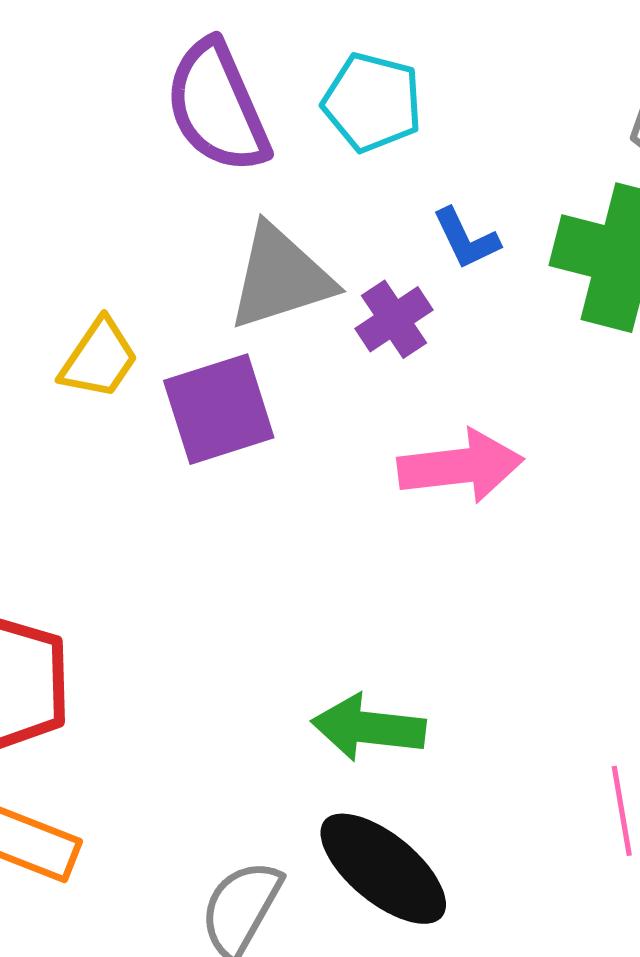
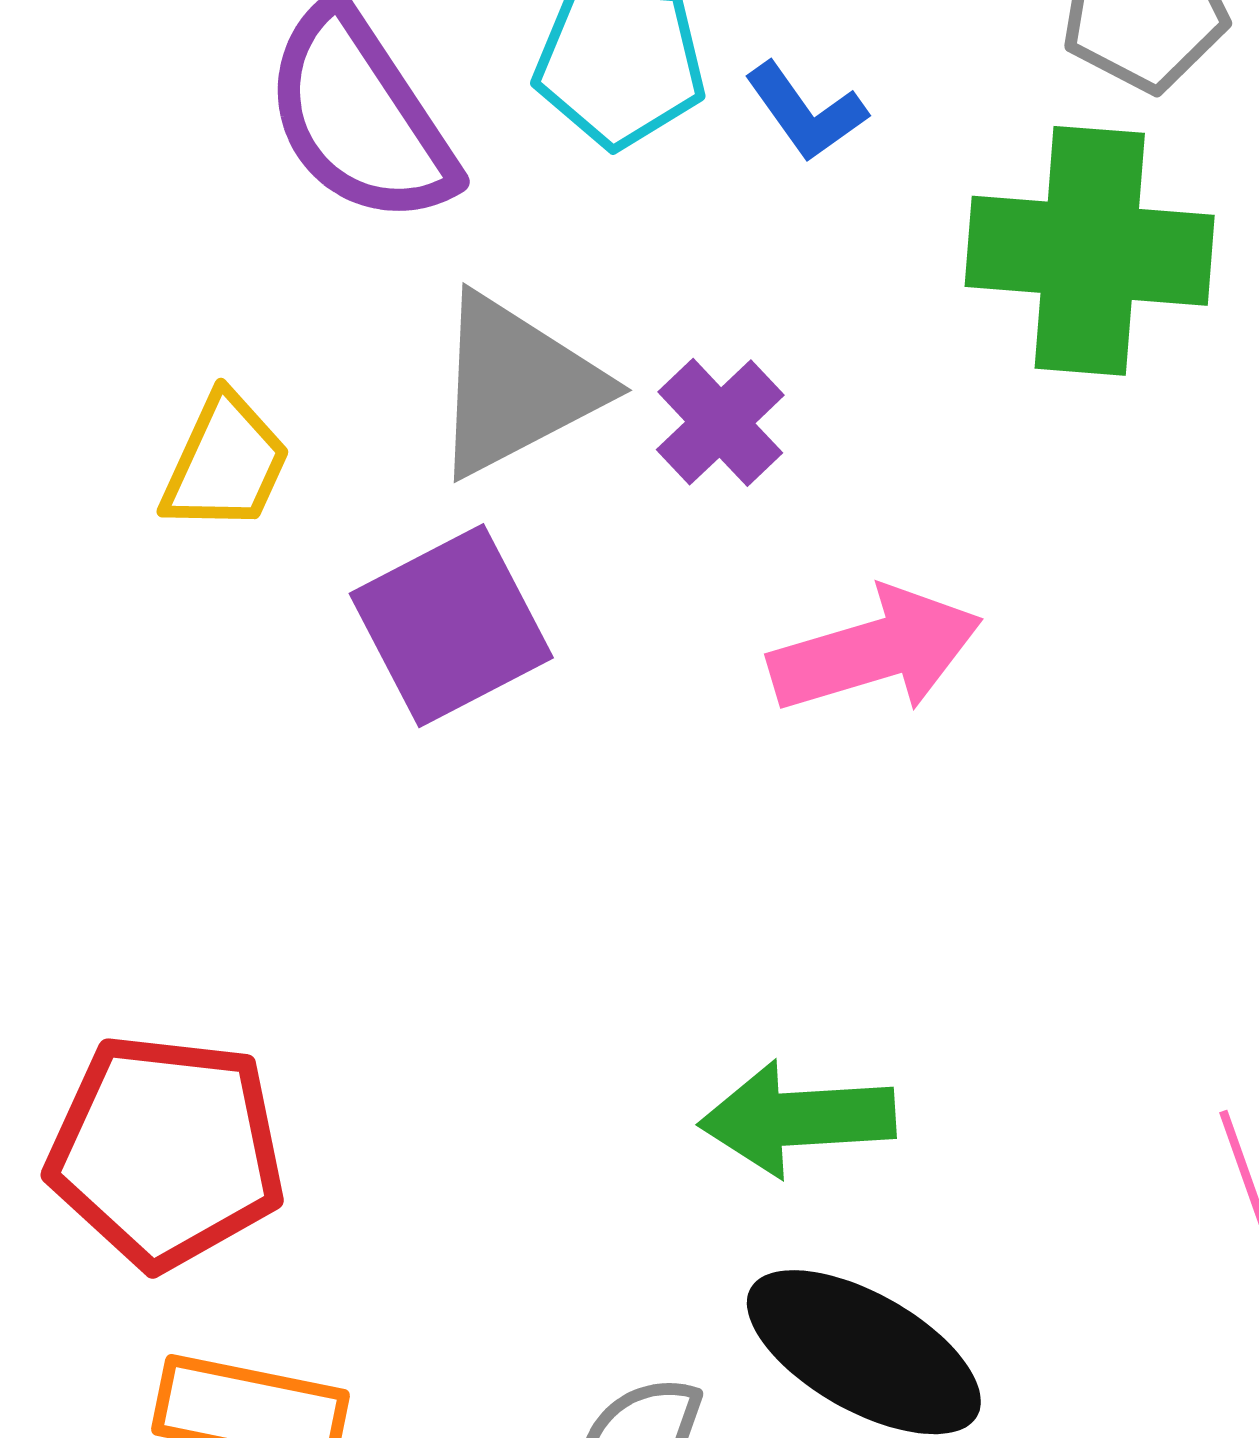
blue L-shape: (466, 239) -> (806, 112), moved
yellow trapezoid: (99, 359) -> (225, 463), moved

